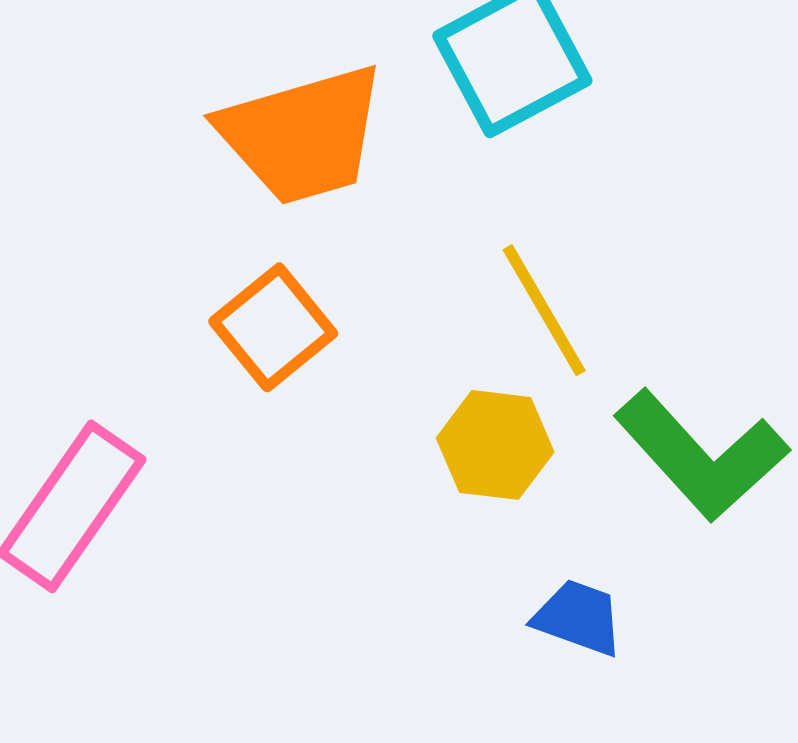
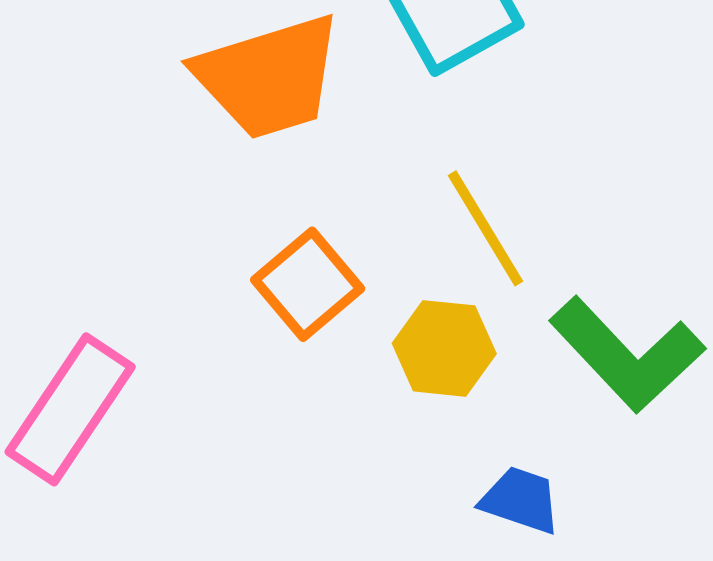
orange square: (273, 327) -> (308, 284), moved

